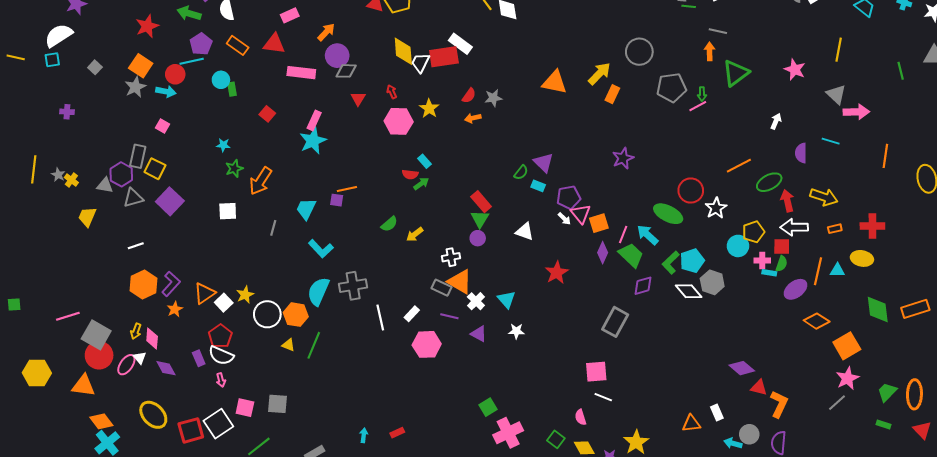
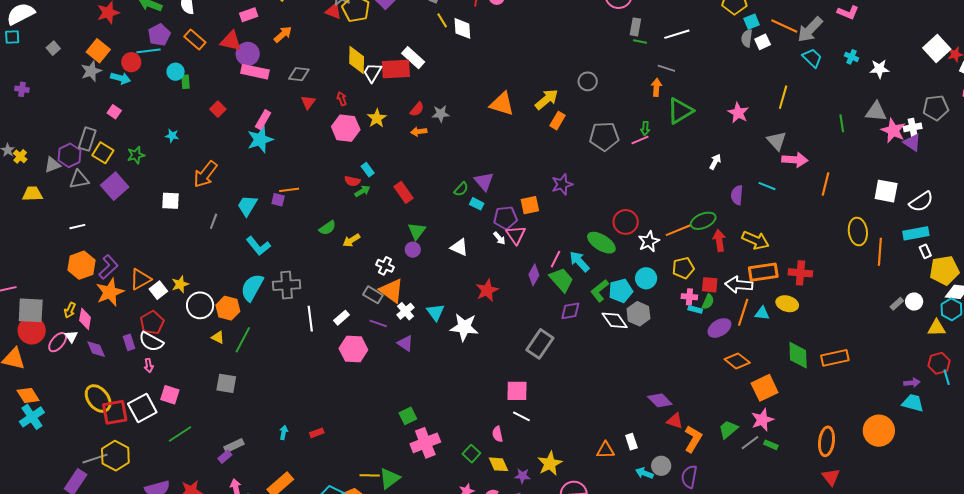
gray circle: (639, 52) -> (588, 81), size x0.7
purple circle: (337, 56) -> (248, 54), moved
gray pentagon: (671, 88) -> (604, 136), moved
orange line: (885, 156) -> (826, 184), moved
orange line: (739, 166) -> (678, 230), moved
green star: (234, 168) -> (136, 155), moved
gray triangle: (105, 185) -> (52, 165), turned -36
red rectangle: (481, 202) -> (403, 192), moved
yellow trapezoid: (87, 217) -> (32, 194), turned 60
orange square: (599, 223) -> (530, 205), moved
white arrow: (794, 227) -> (739, 285), moved
orange rectangle: (835, 229) -> (763, 272), size x2.0
cyan circle: (738, 246) -> (646, 278), moved
white cross: (451, 257) -> (385, 266), turned 30
orange star: (175, 309) -> (110, 292), size x1.8
white star: (516, 331) -> (464, 327), moved, size x1.8
gray square: (96, 335) -> (31, 310), turned -32
green trapezoid: (887, 392) -> (728, 429), moved
gray square: (278, 404) -> (226, 383), moved
yellow ellipse: (153, 415) -> (98, 399), moved
green rectangle: (884, 424) -> (771, 445), moved

